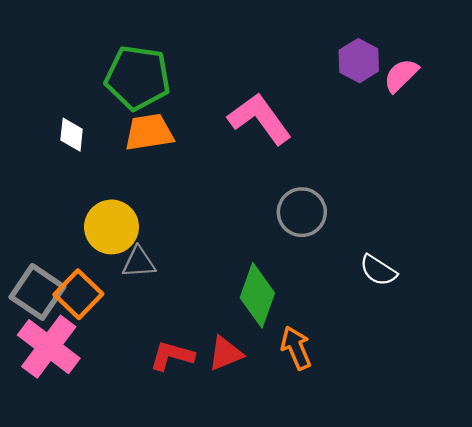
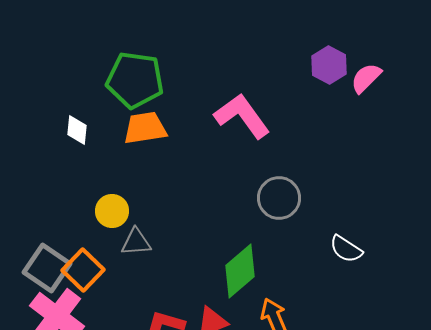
yellow circle: (111, 227) -> (112, 211), size x0.7
green diamond: (257, 295) -> (240, 271), turned 30

